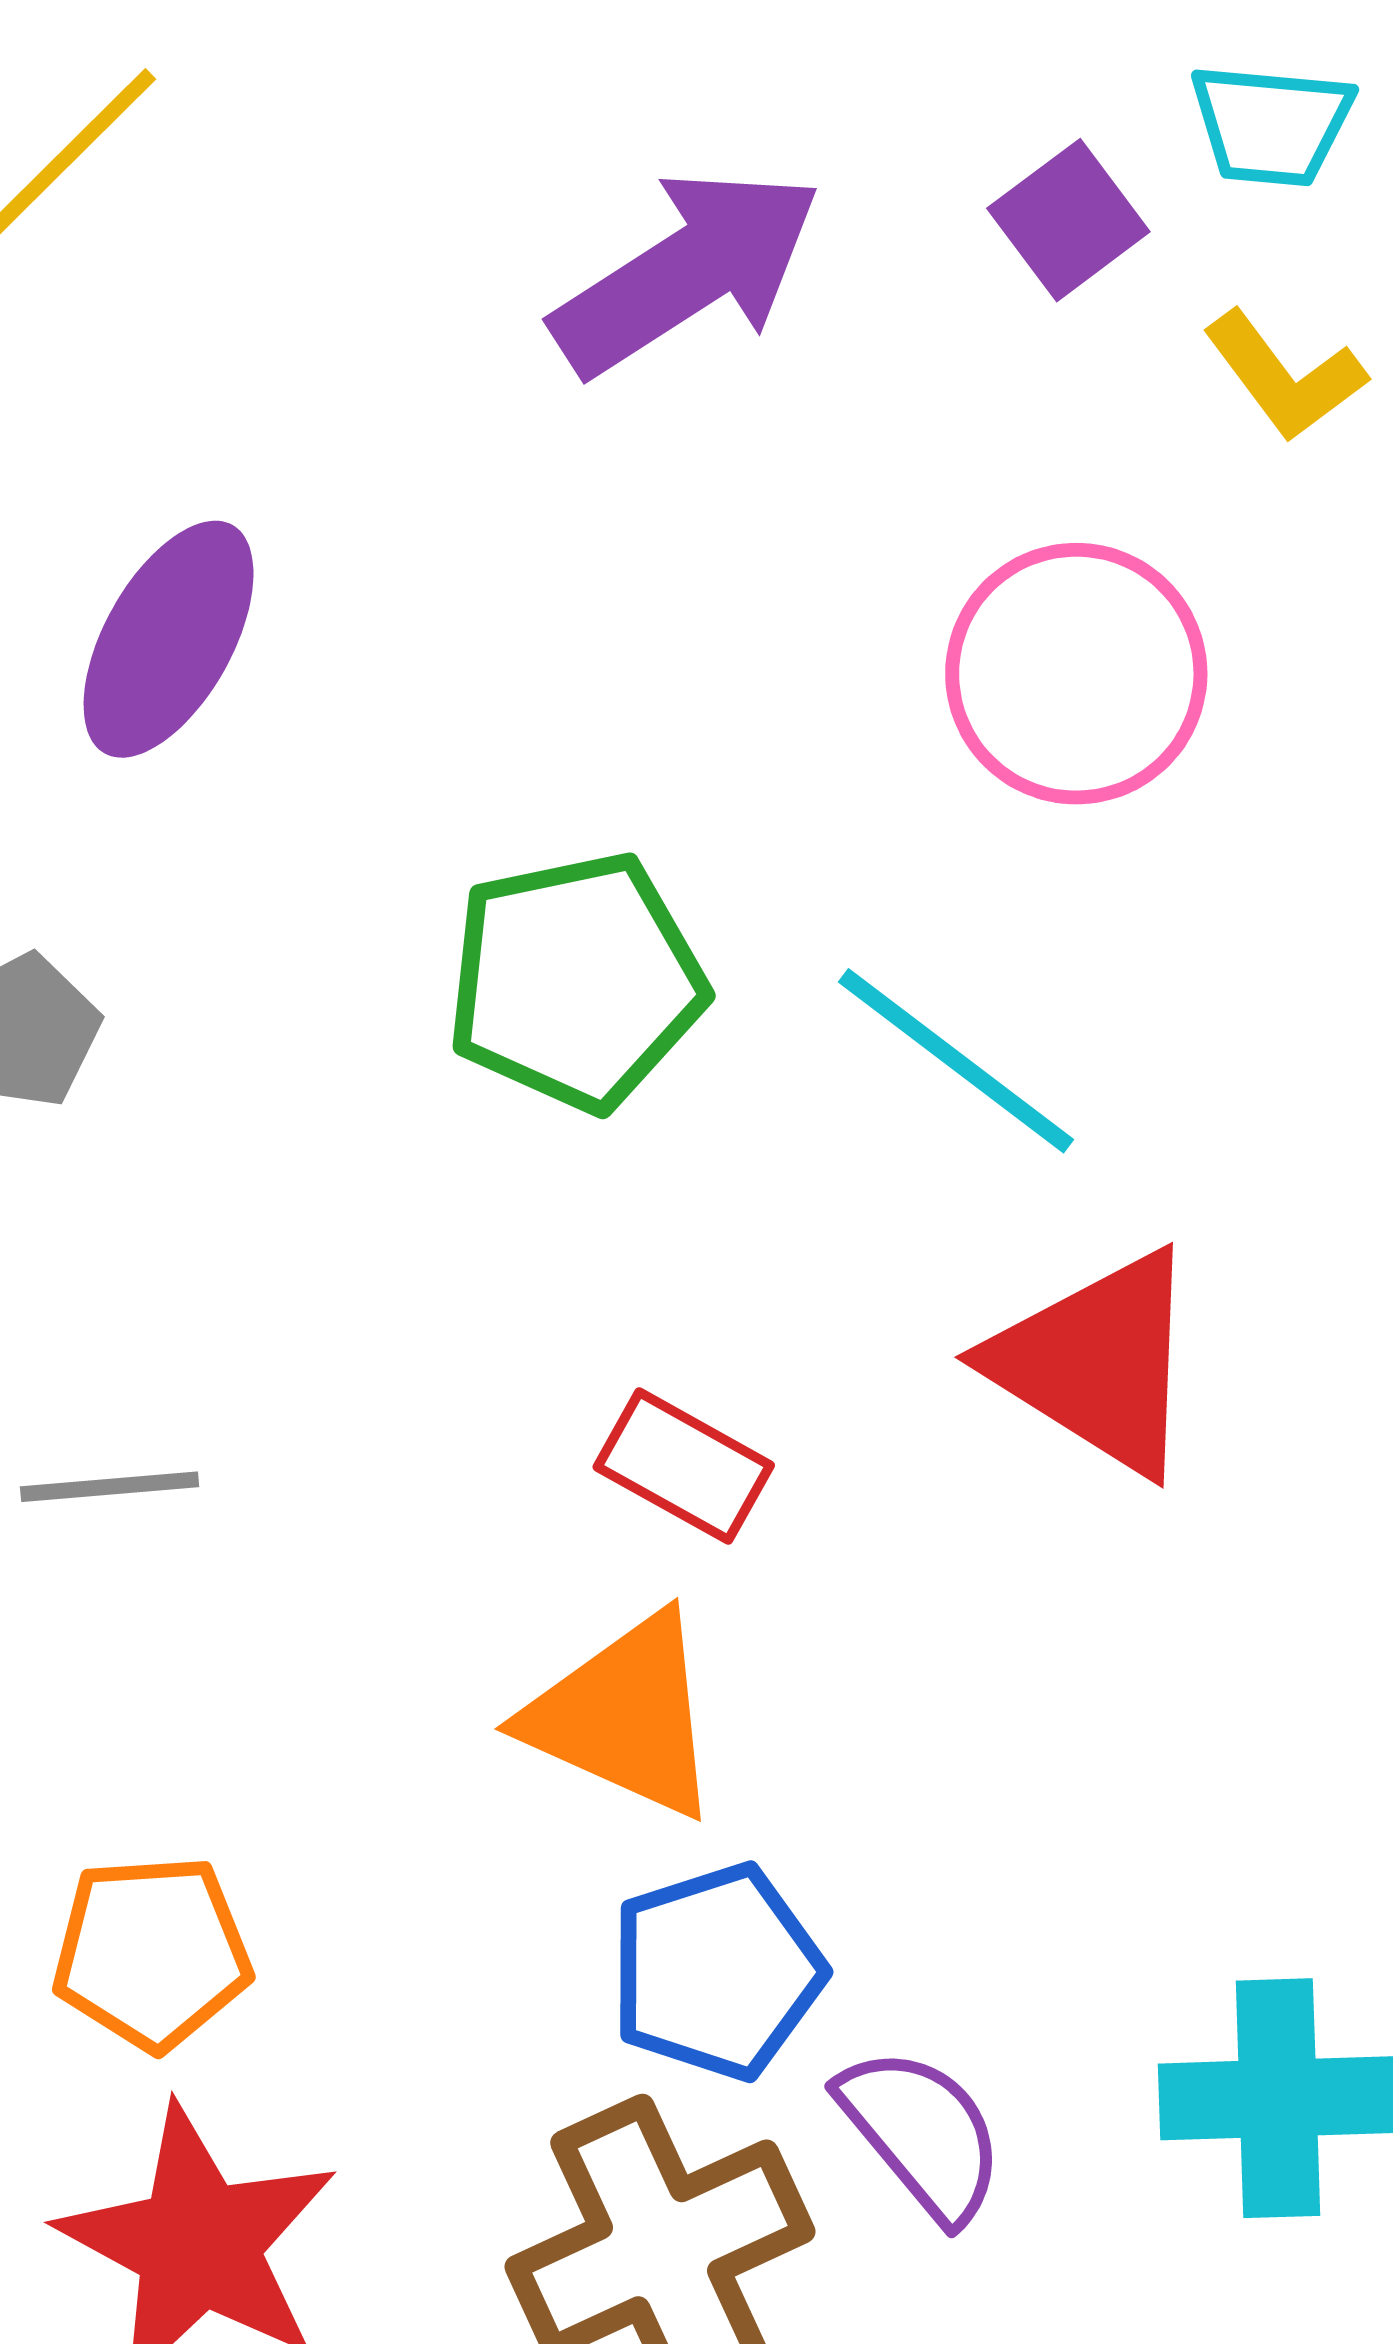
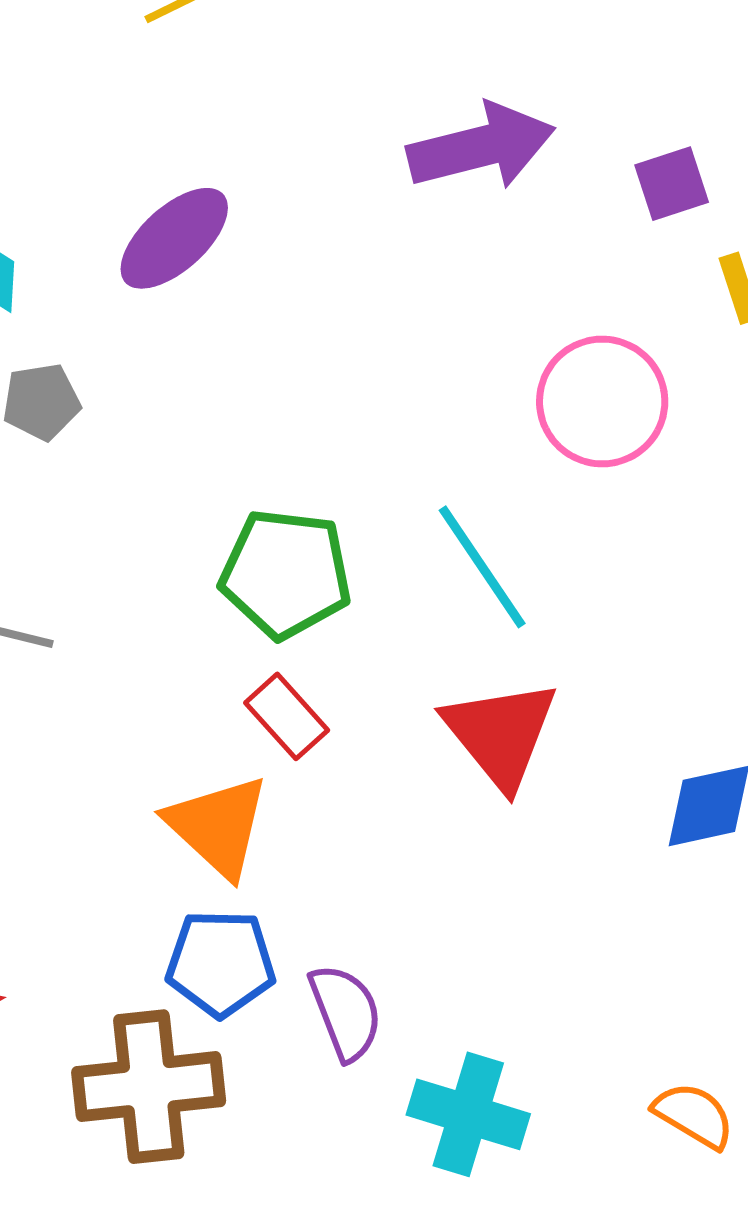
green pentagon: (576, 981) -> (286, 574), moved
purple semicircle: (922, 2134) -> (346, 1012), moved

